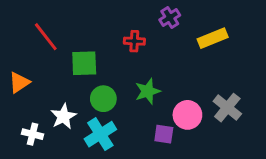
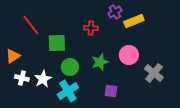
yellow rectangle: (213, 38) -> (134, 21), moved
pink circle: (187, 115) -> (129, 55), moved
white cross: (32, 134) -> (22, 78), moved

